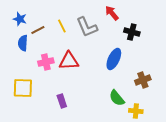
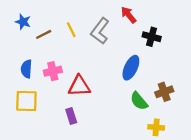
gray L-shape: (87, 27) -> (100, 31), turned 60
blue semicircle: (23, 43) -> (26, 69), moved
red triangle: (69, 61) -> (79, 86), moved
green semicircle: (117, 98) -> (139, 101), moved

